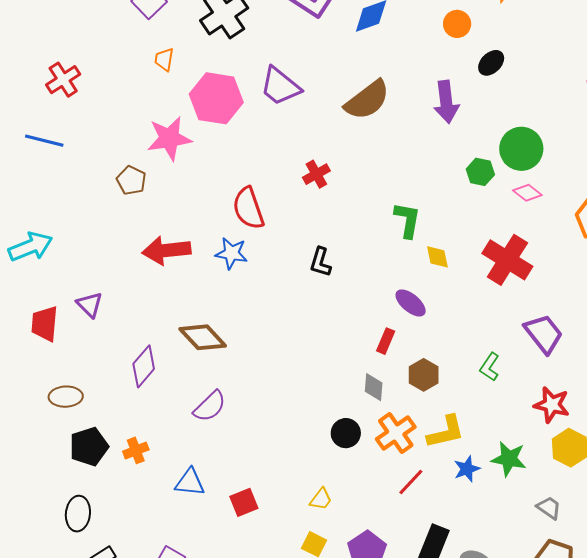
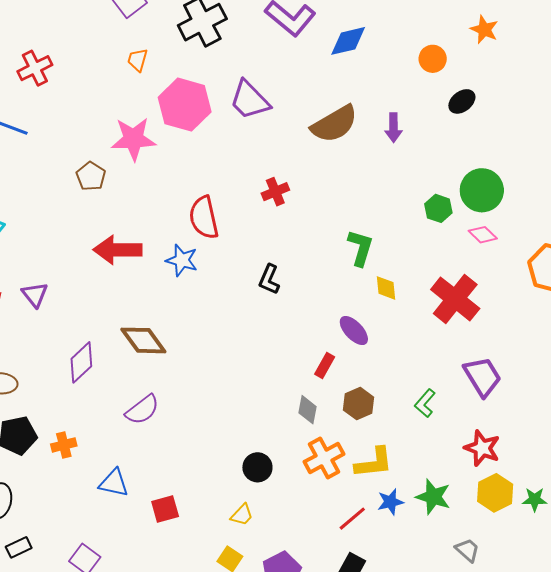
purple arrow: (446, 102) -> (393, 128), moved, size x0.7
black circle: (346, 433) -> (257, 467), moved
red line: (411, 482) -> (352, 519), moved

